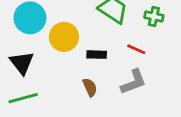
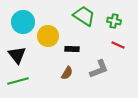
red line: (136, 49) -> (118, 45), moved
brown semicircle: (90, 87) -> (67, 73), turned 56

